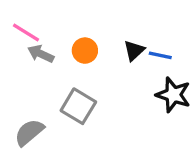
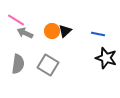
black triangle: (134, 51) -> (65, 31), moved
gray semicircle: (29, 132) -> (18, 64), moved, turned 138

